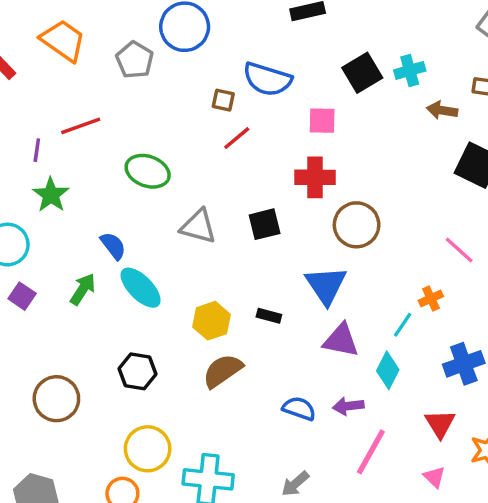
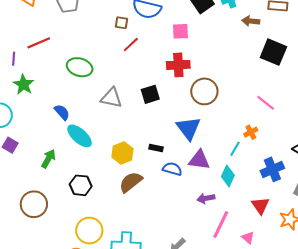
green arrow: (83, 289) -> (48, 159), moved
blue semicircle: (299, 409) -> (172, 169), moved
pink triangle: (434, 477) -> (248, 238), moved

